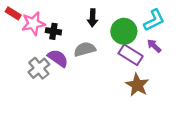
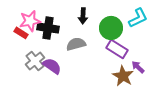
red rectangle: (13, 13) -> (21, 33), moved
black cross: (53, 31) -> (48, 28), size x1.5
purple arrow: (154, 46) -> (138, 67), moved
purple semicircle: (58, 58) -> (52, 66), moved

